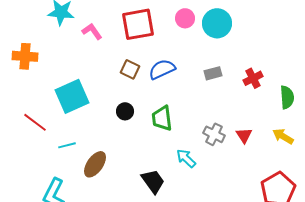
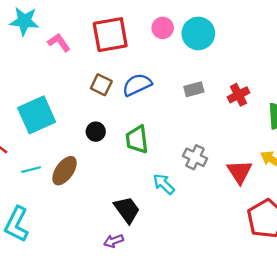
red triangle: (244, 135) -> (240, 172), moved, size x1.4
brown ellipse: (95, 164) -> (64, 171), moved

